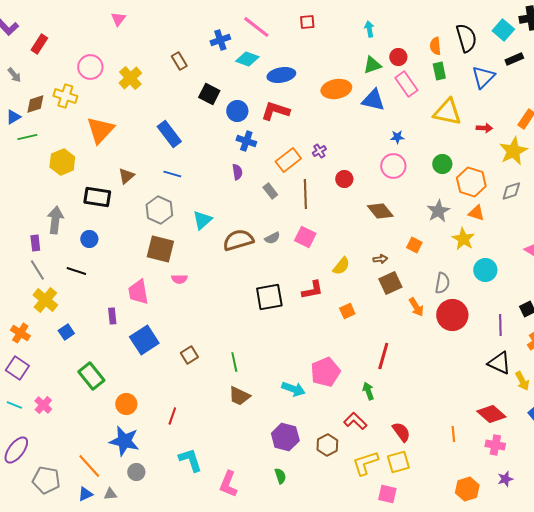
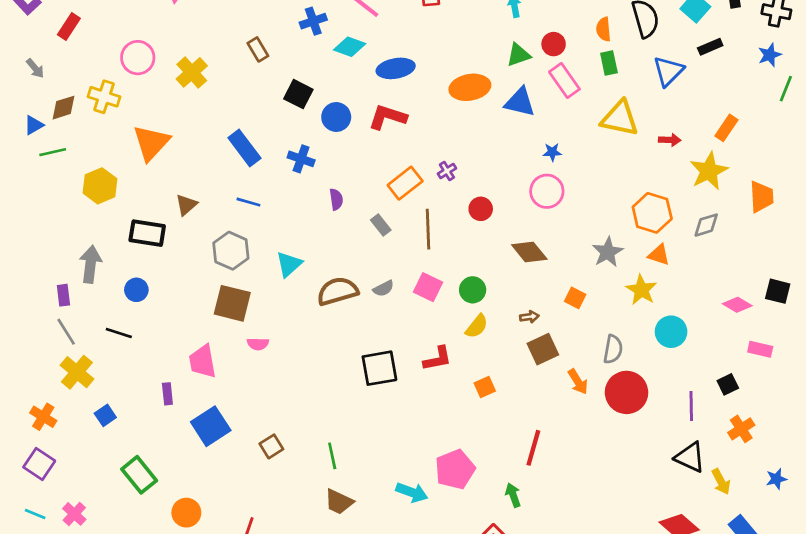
blue cross: (246, 141) -> (301, 159), moved
green circle: (442, 164) -> (473, 290), moved

